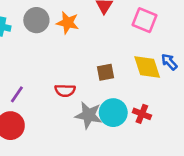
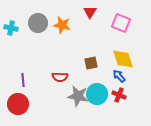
blue arrow: (169, 62) -> (119, 76), moved
purple line: (17, 94) -> (23, 80), turned -40

